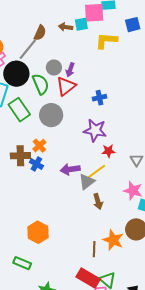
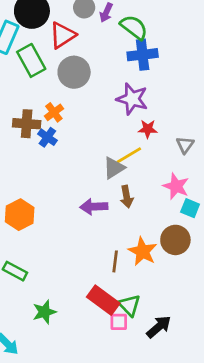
green semicircle: (41, 84) -> (134, 27), moved, turned -35
red triangle: (66, 86) -> (63, 35), moved
blue cross: (99, 98) -> (143, 55), size x1.5
purple arrow: (70, 169) -> (94, 207), moved
orange hexagon: (38, 232) -> (20, 215), moved

